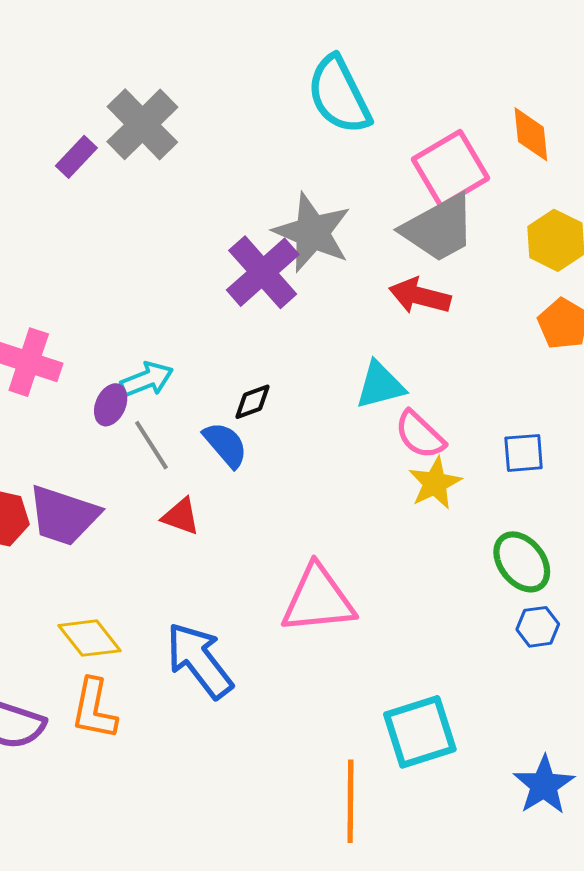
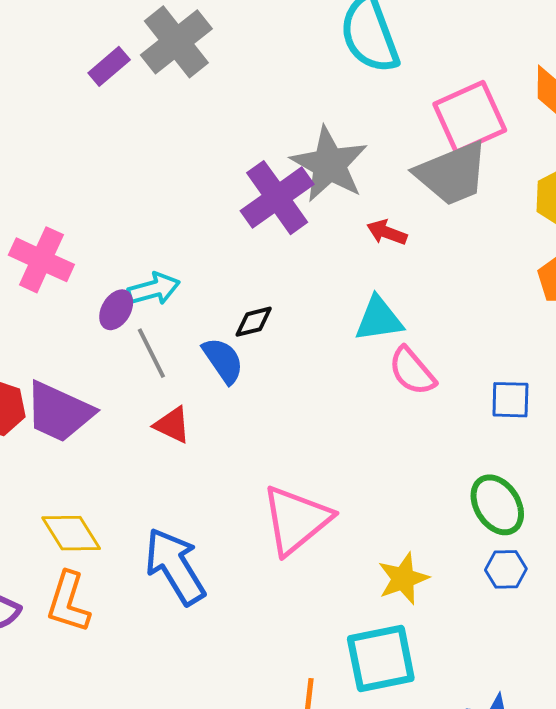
red arrow: (420, 296) -> (387, 232), moved, size x0.7
yellow star: (435, 483) -> (403, 579), moved
pink triangle: (318, 600) -> (296, 520), turned -40

